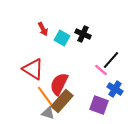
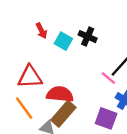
red triangle: (33, 69) -> (30, 77), turned -35
red semicircle: (59, 84) -> (60, 94), turned 70
orange line: (45, 96) -> (24, 108), moved

